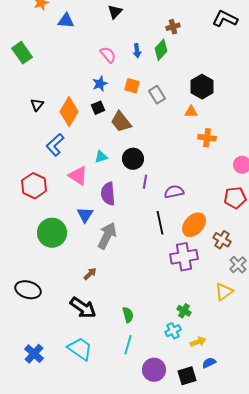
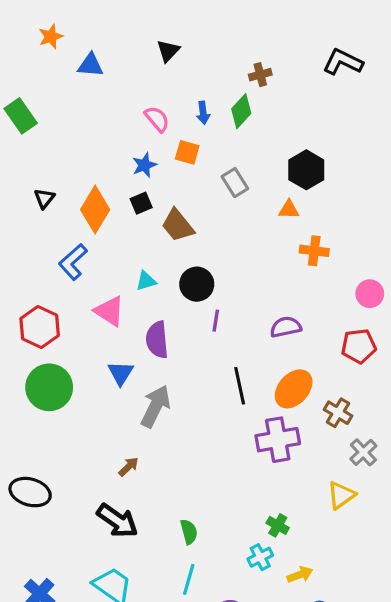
orange square: (132, 86) -> (187, 152), moved
purple semicircle: (174, 192) -> (286, 327), moved
green circle: (52, 233) -> (49, 387), moved

